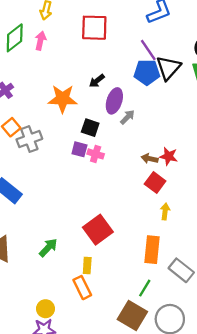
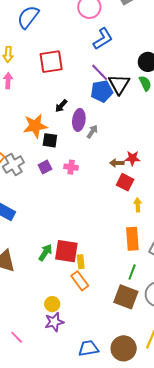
black square: (90, 128) -> (50, 140), moved
purple square: (79, 149) -> (45, 167), moved, turned -32
red square: (98, 230) -> (66, 251), moved, turned -35

